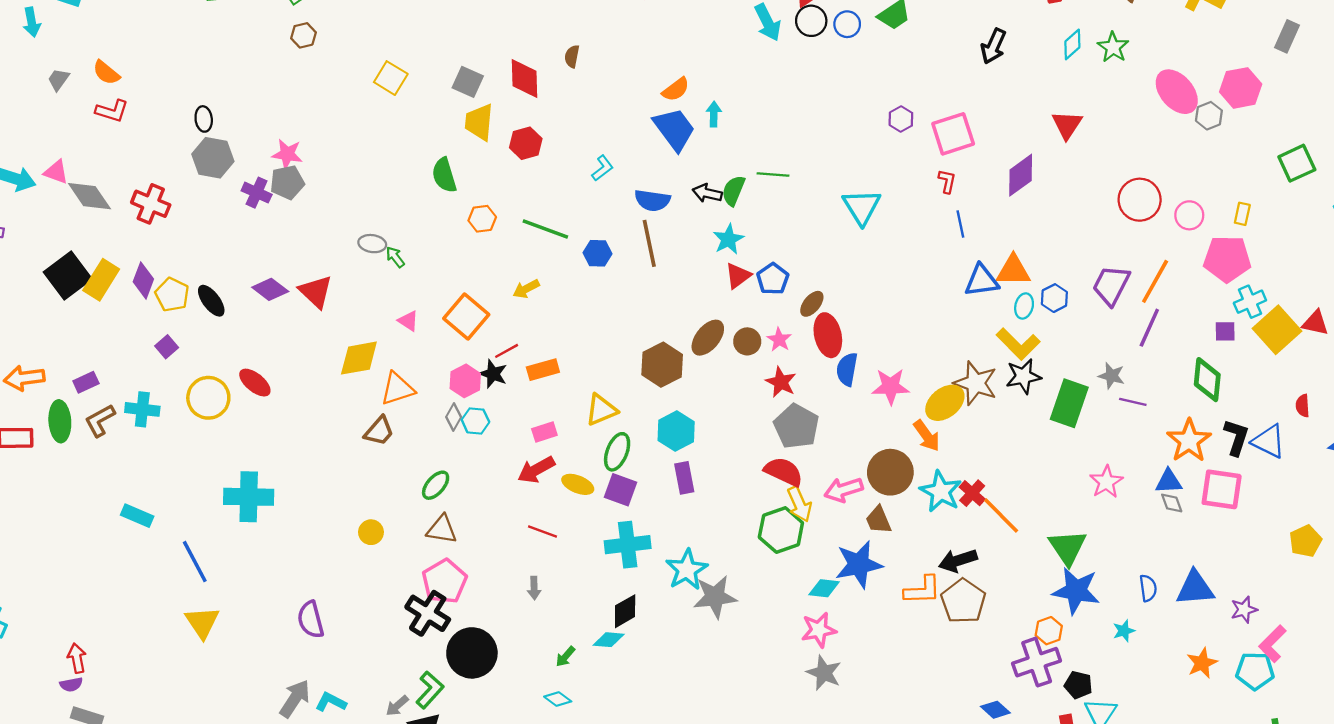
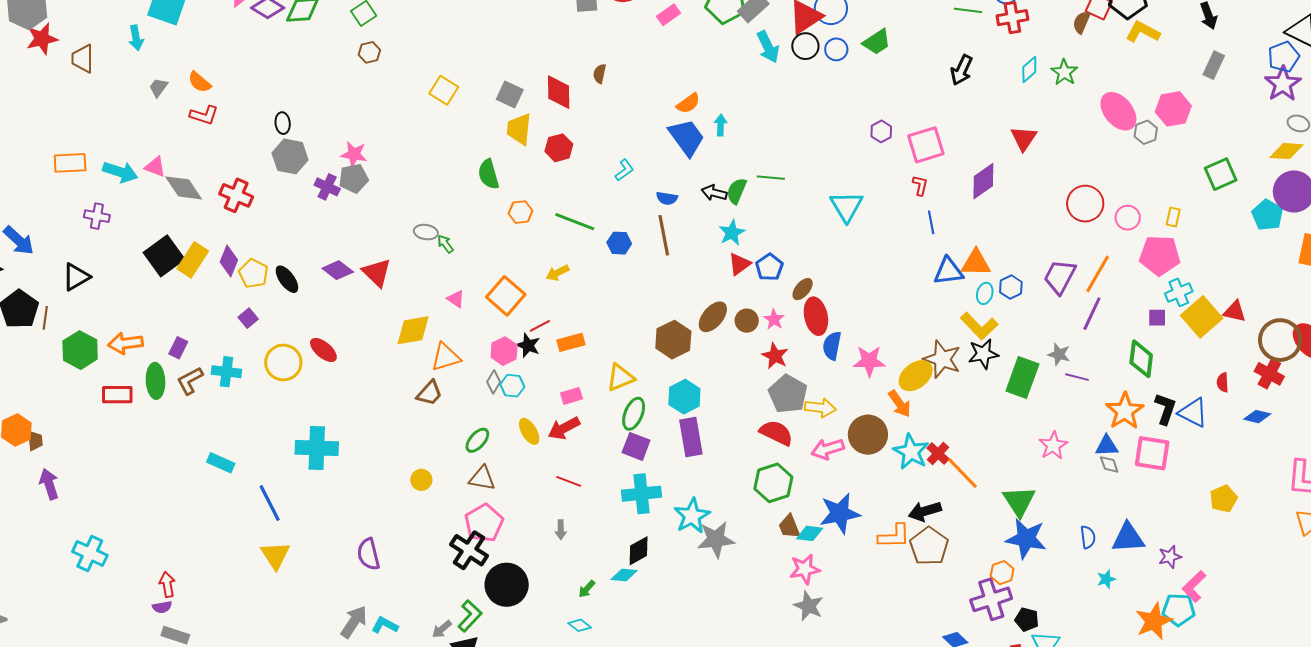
blue semicircle: (652, 200) -> (667, 198), size x0.7
purple rectangle: (86, 382) -> (178, 348), turned -40
purple rectangle: (684, 478) -> (691, 437), size x1.4
yellow ellipse: (578, 484) -> (529, 431), moved, turned 36
yellow arrow: (799, 504) -> (820, 408), moved, turned -60
brown trapezoid: (878, 520) -> (789, 527), moved
cyan star: (1124, 631) -> (1106, 579), moved
orange star: (1202, 663) -> (1154, 621), moved, size x1.4

